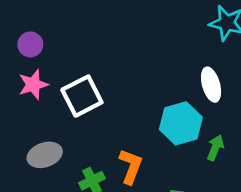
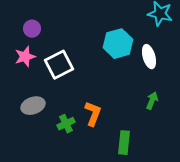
purple circle: (30, 44) -> (32, 29), moved
cyan hexagon: (181, 123) -> (118, 44), moved

